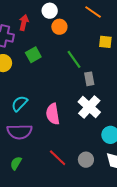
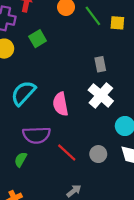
green line: (74, 59) -> (93, 16), moved
cyan semicircle: (19, 104) -> (23, 93), size x1.4
purple semicircle: (20, 132) -> (36, 135), moved

